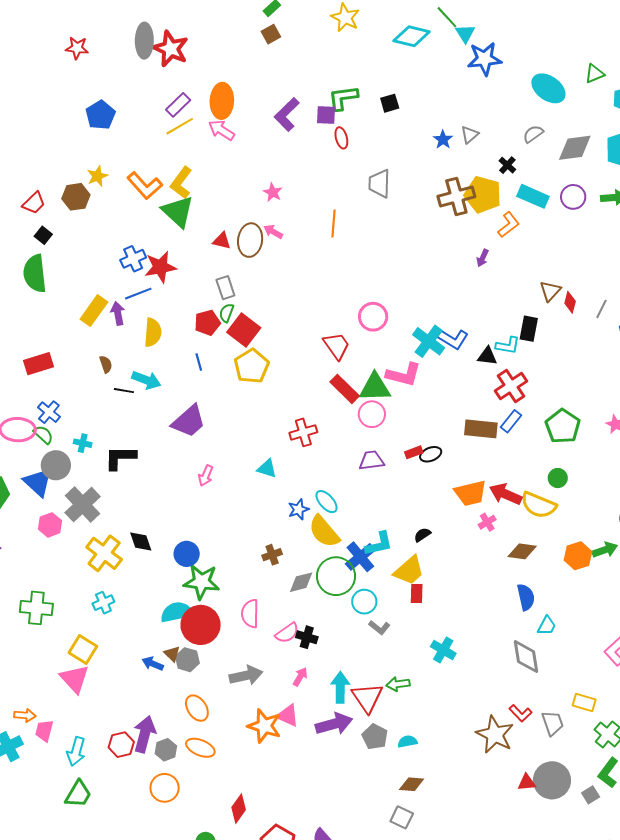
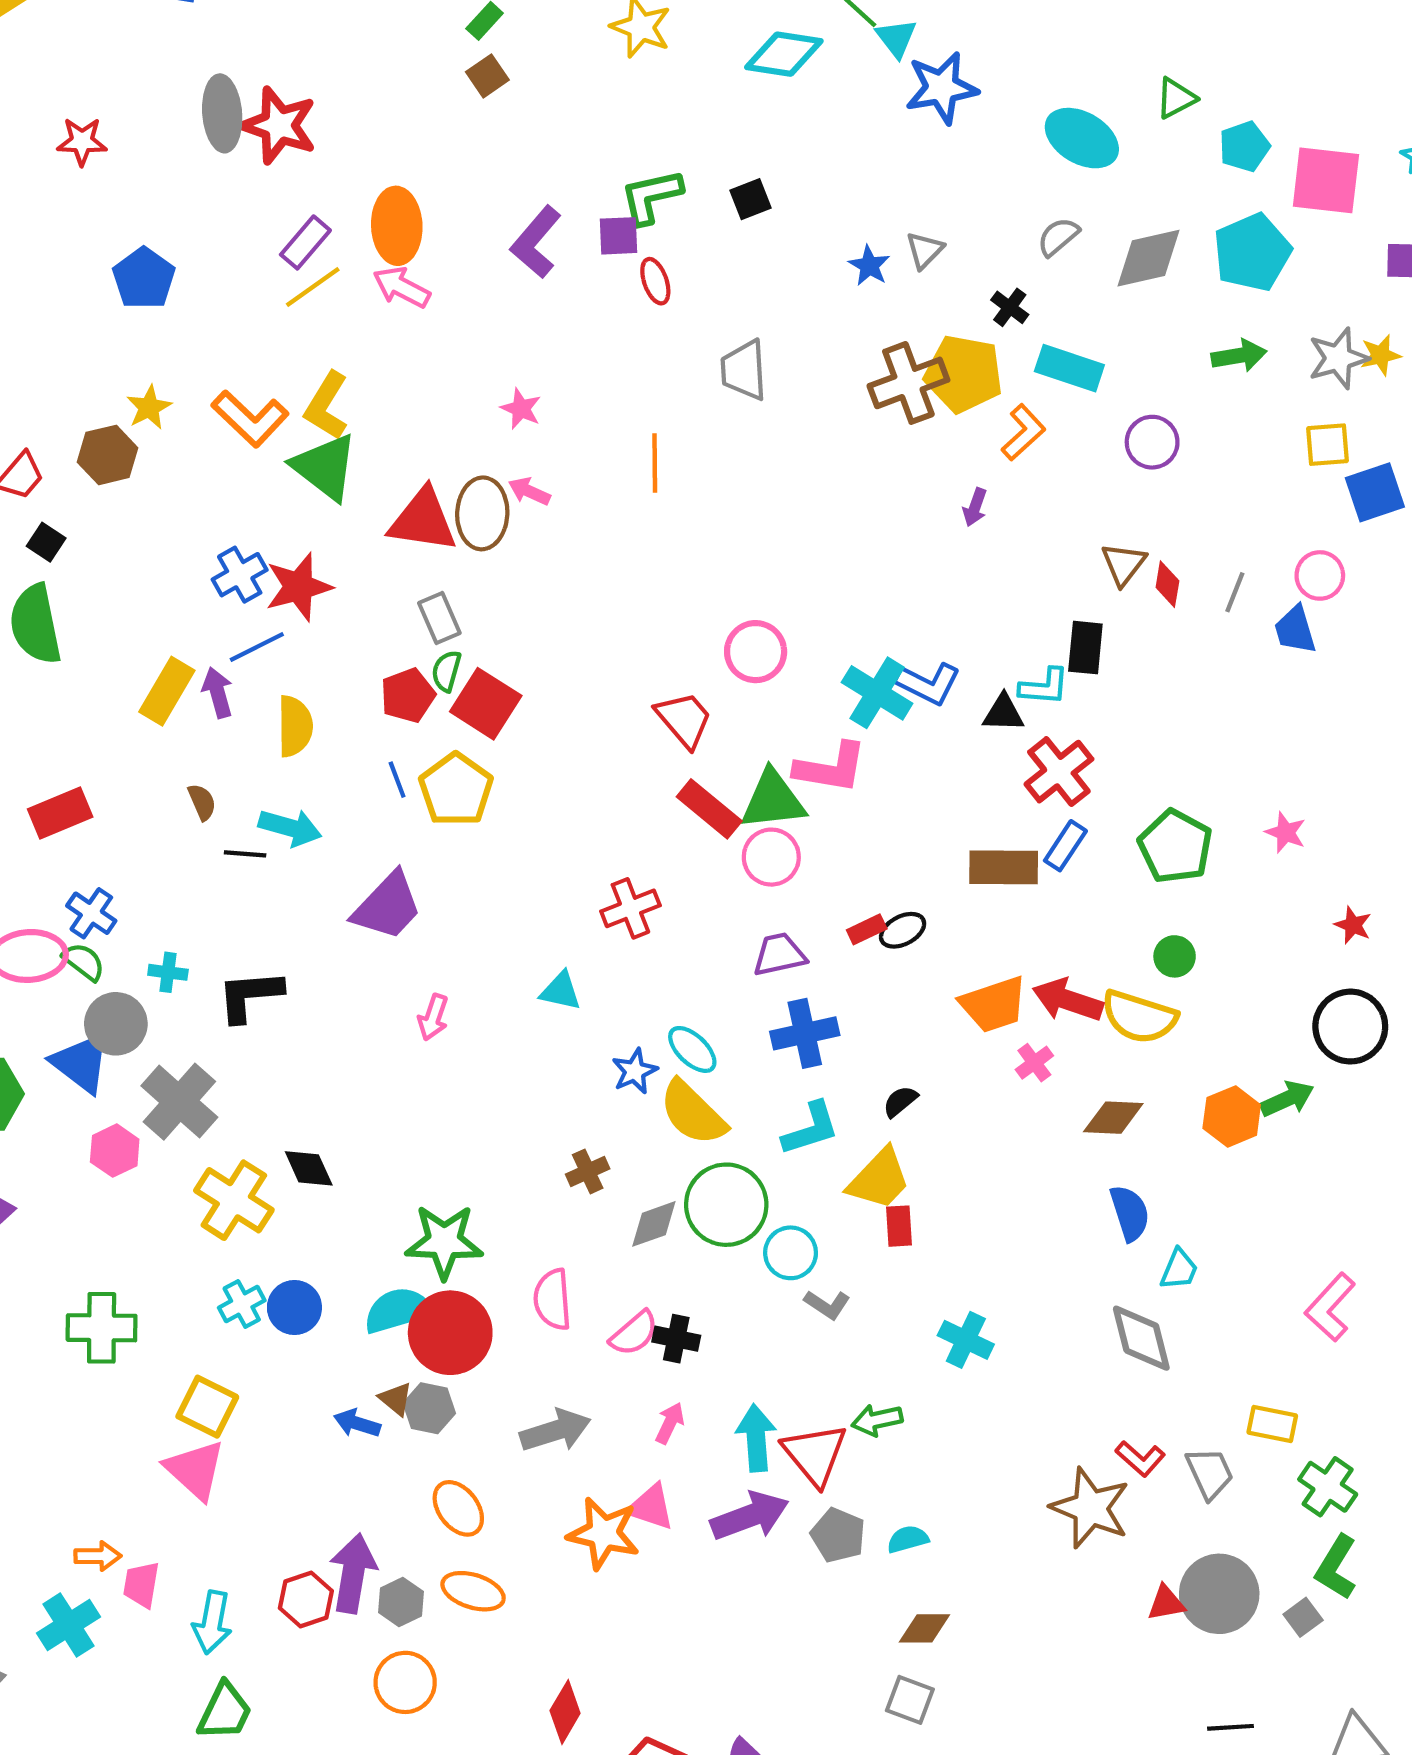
purple circle: (573, 197) -> (1152, 442), moved
red triangle: (222, 241) -> (423, 520), size x1.8
yellow pentagon: (252, 366) -> (456, 790), moved
blue circle: (187, 554) -> (294, 1307), moved
blue cross: (360, 557) -> (805, 1033), moved, turned 32

